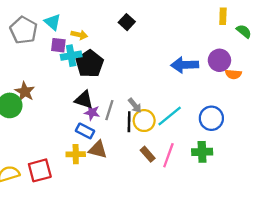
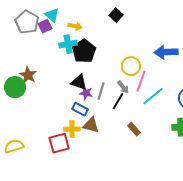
purple square: (58, 45) -> (45, 26), moved, turned -32
yellow circle: (144, 121) -> (131, 66), moved
black line: (129, 122) -> (118, 101), turned 30
pink line: (168, 155) -> (141, 81), moved
red square: (40, 170) -> (59, 143), moved

